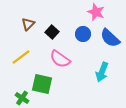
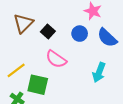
brown triangle: (28, 24) -> (23, 23), size x1.5
yellow line: (21, 57) -> (16, 70), moved

